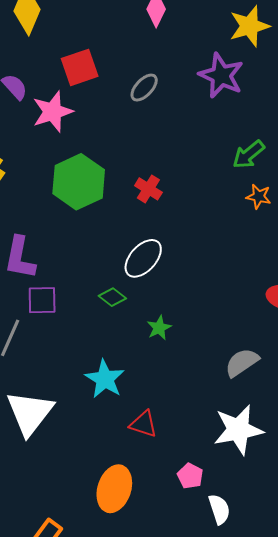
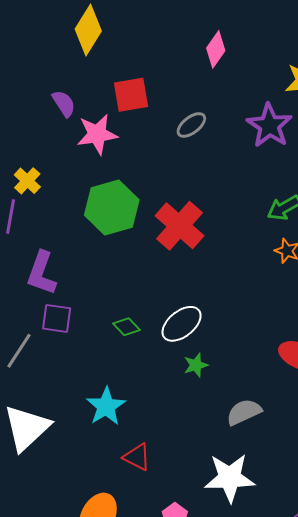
red cross: (148, 189) -> (179, 226), size x1.8
white ellipse: (143, 258) -> (182, 324), moved
green star: (159, 328) -> (196, 365), moved

